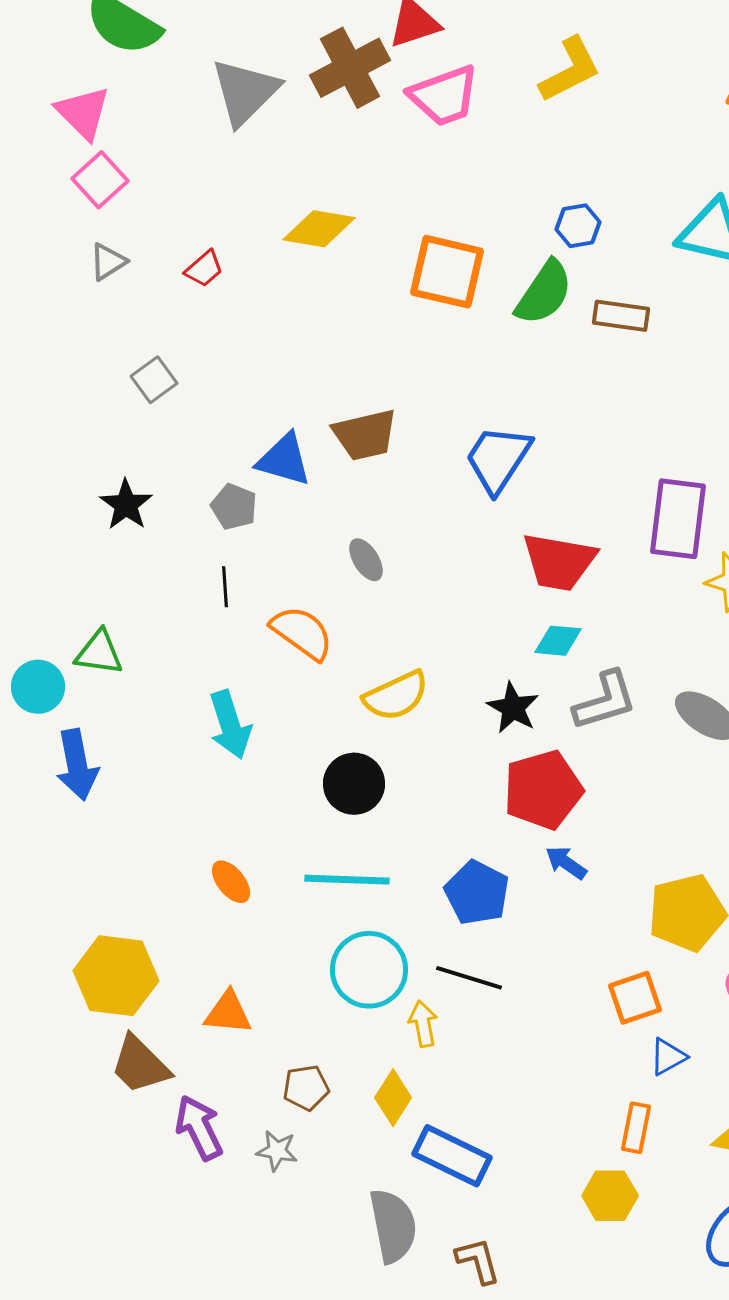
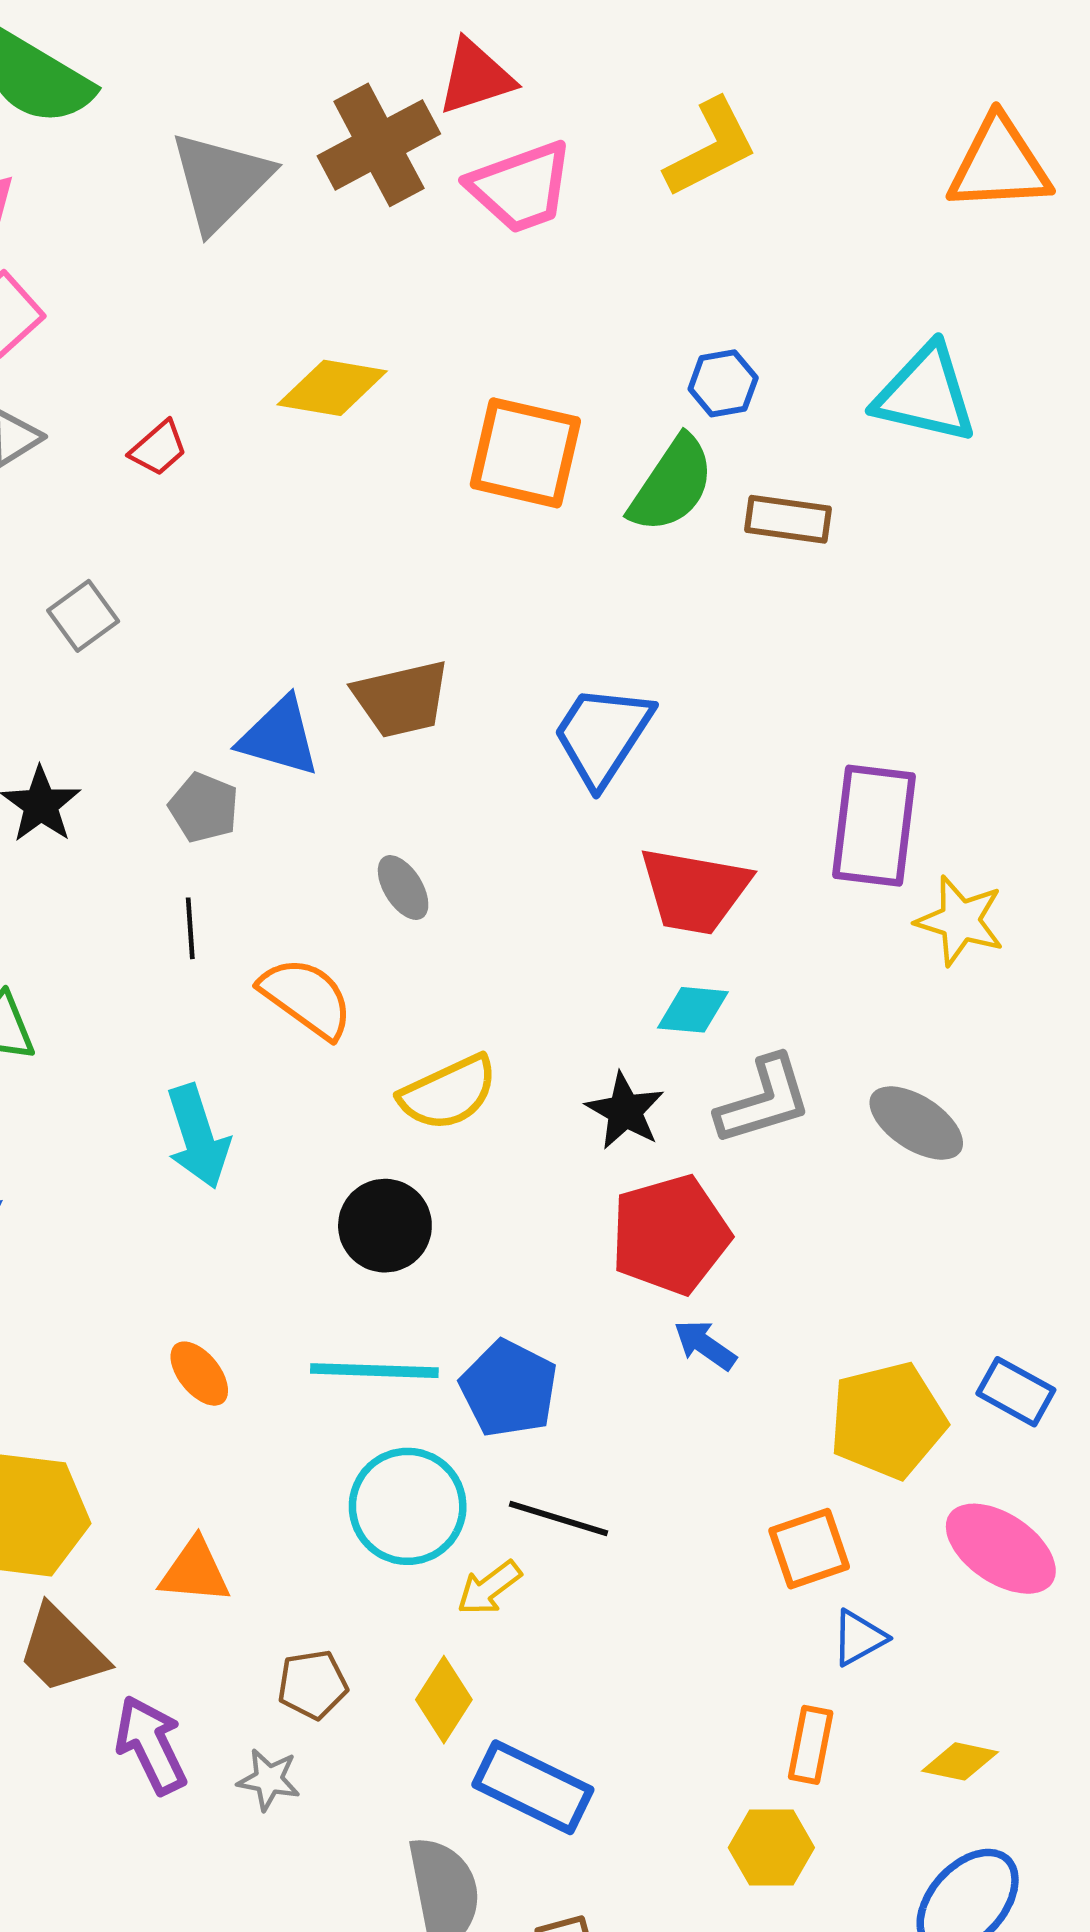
blue pentagon: (477, 893) -> (509, 1389), moved
yellow arrow: (423, 1024) -> (489, 1588), turned -117

